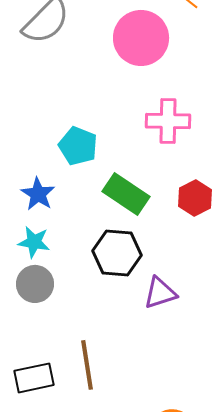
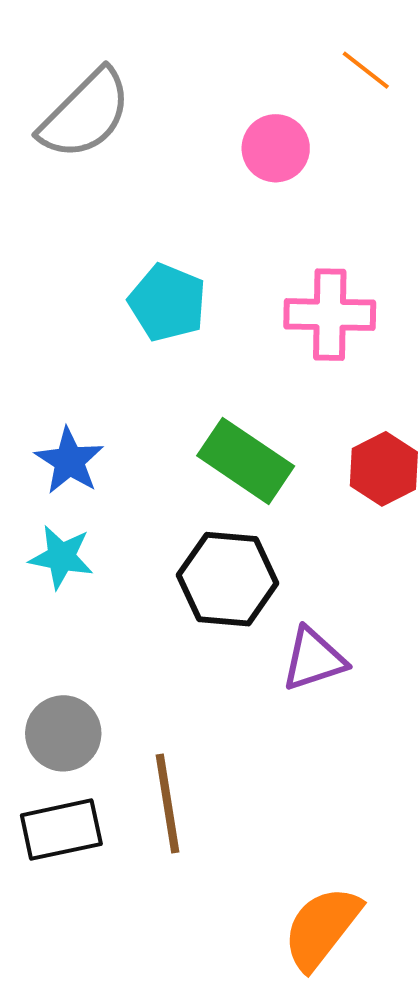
pink circle: (141, 38) -> (276, 148), size x0.6
cyan pentagon: (78, 146) -> (167, 303), moved
gray circle: (35, 284) -> (63, 733), moved

